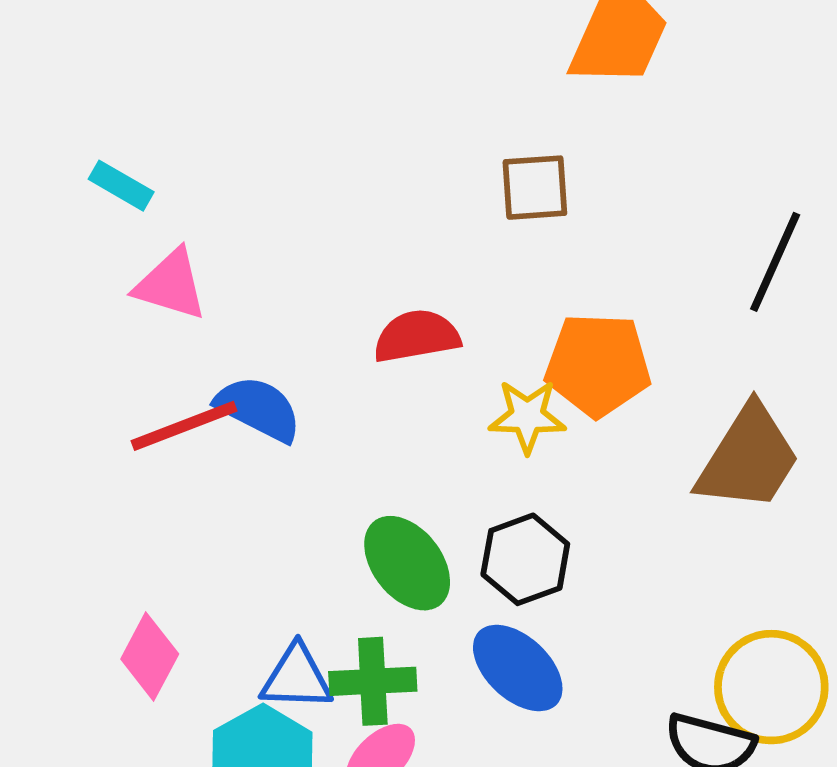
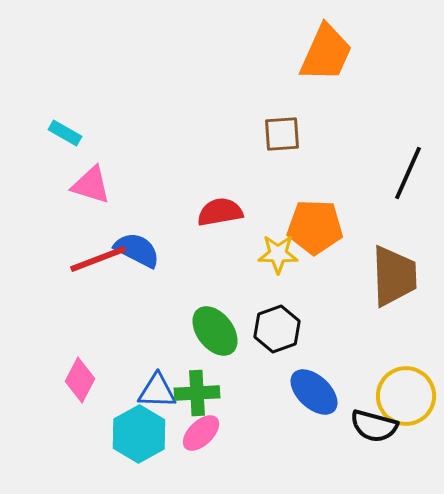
brown trapezoid: (748, 458) -> (394, 276), turned -34
blue ellipse: (518, 668) -> (314, 392), moved

